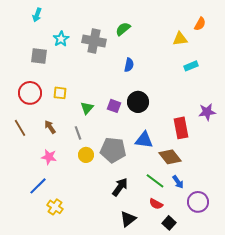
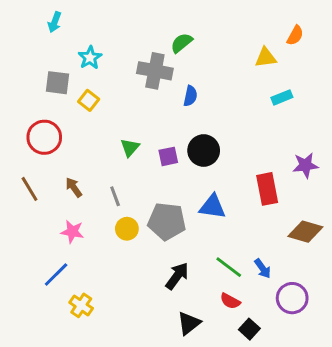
gray cross: (94, 41) -> (155, 71), moved
yellow square: (60, 93) -> (89, 100), moved, turned 32
purple square: (114, 106) -> (168, 156), turned -32
green triangle: (87, 108) -> (130, 148), moved
brown diamond: (170, 157) -> (305, 232), moved, turned -35

